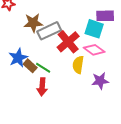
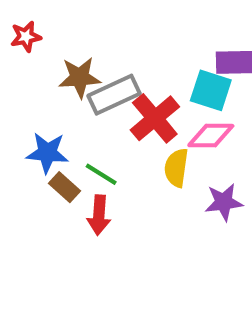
pink diamond: (94, 50) -> (211, 136), turned -35
blue star: (18, 58) -> (47, 153), turned 30
brown rectangle: (30, 66) -> (65, 187), moved

